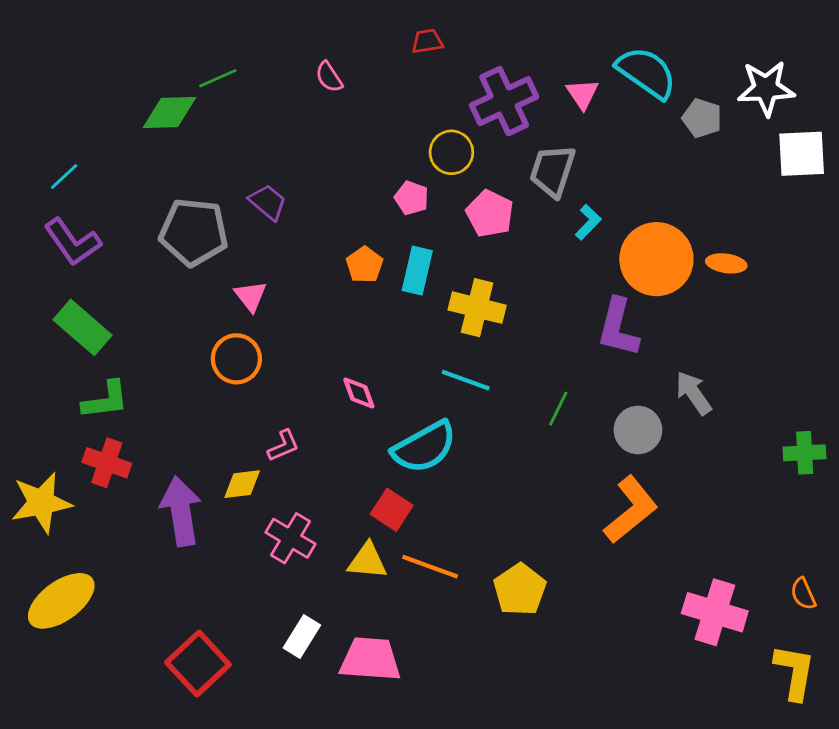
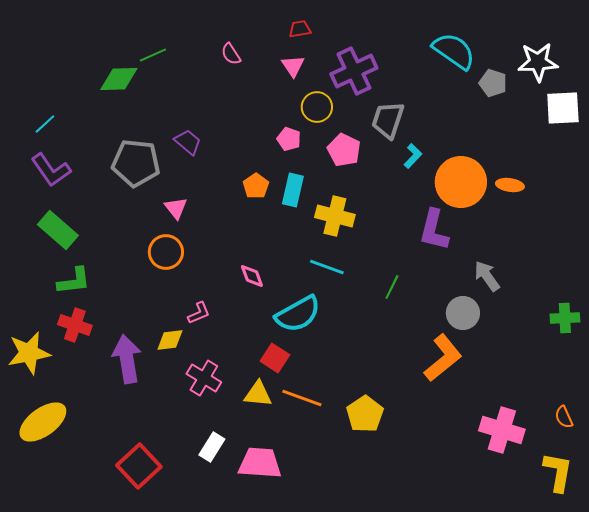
pink triangle: (582, 94) -> (293, 66), moved
gray circle: (638, 430) -> (463, 313), moved

